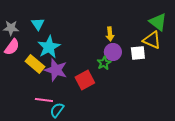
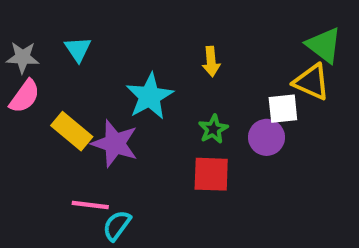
yellow arrow: (110, 34) -> (211, 61), moved
cyan star: (49, 47) -> (150, 96), moved
purple circle: (113, 52) -> (267, 137), moved
red square: (85, 80) -> (211, 174), moved, turned 30

